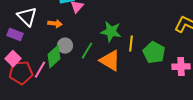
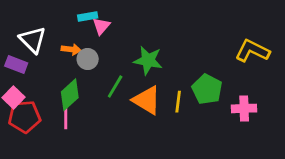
yellow line: (131, 44) -> (178, 102), moved
gray circle: (65, 46) -> (88, 59), moved
pink line: (40, 70) -> (66, 117), moved, turned -30

